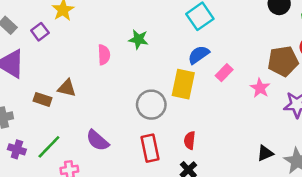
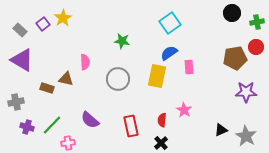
purple square: (40, 32) -> (43, 24), moved
pink semicircle: (104, 55) -> (85, 62), moved
pink rectangle: (224, 73) -> (189, 67), turned -48
pink star: (260, 88) -> (184, 110), moved
gray circle: (151, 105) -> (118, 79), moved

